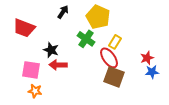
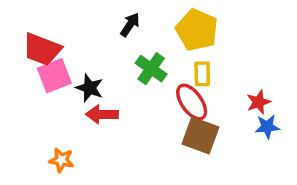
black arrow: (63, 12) -> (130, 25), moved
yellow pentagon: (98, 17) -> (197, 30), moved
yellow rectangle: (115, 42) -> (202, 74), turned -32
pink square: (31, 70) -> (54, 76), moved, turned -30

